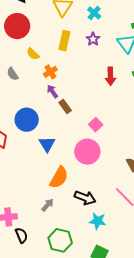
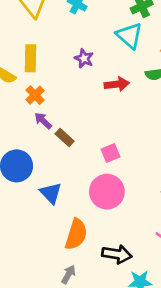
purple star: (93, 39) -> (84, 58), moved
yellow rectangle: (64, 41) -> (30, 58), moved
red arrow: (110, 76) -> (117, 84), turned -84
pink square: (96, 125) -> (111, 153), turned 32

